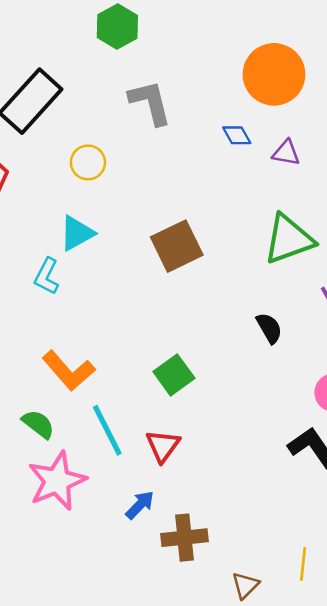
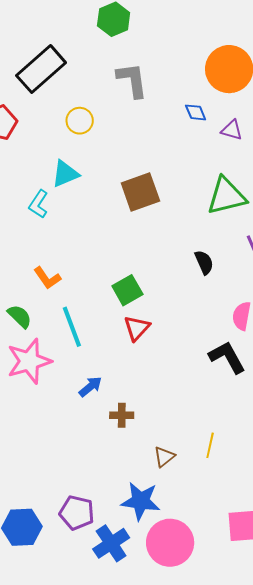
orange L-shape: (69, 371) -> (47, 278), size x0.7
red triangle: (163, 446) -> (137, 328), moved
brown cross: (184, 538) -> (122, 415), size x0.7

